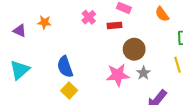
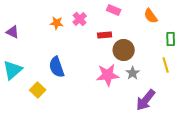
orange star: (44, 22) -> (57, 23), moved
red rectangle: (115, 25) -> (105, 35), moved
yellow square: (69, 90) -> (38, 90), moved

